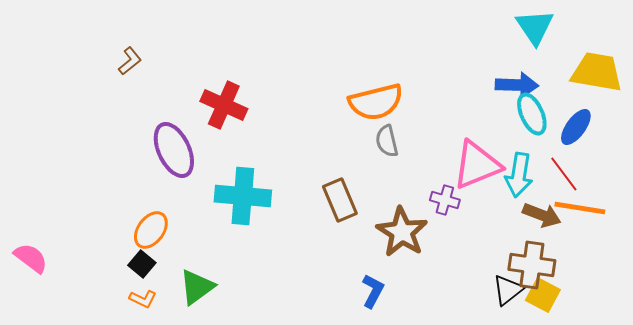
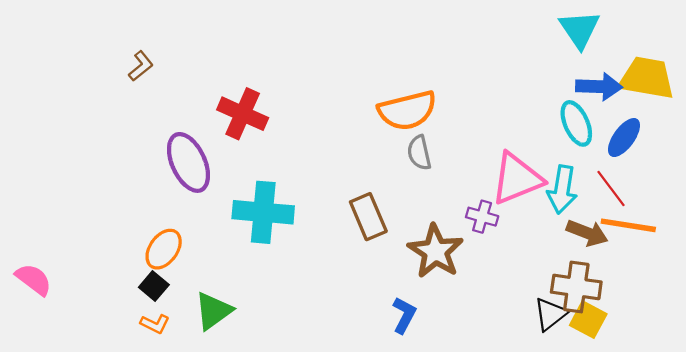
blue arrow: (517, 85) -> (599, 87), moved

